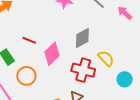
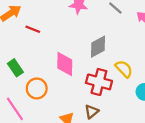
red line: (29, 40) -> (33, 29), moved
pink diamond: (52, 54) -> (65, 64), turned -45

